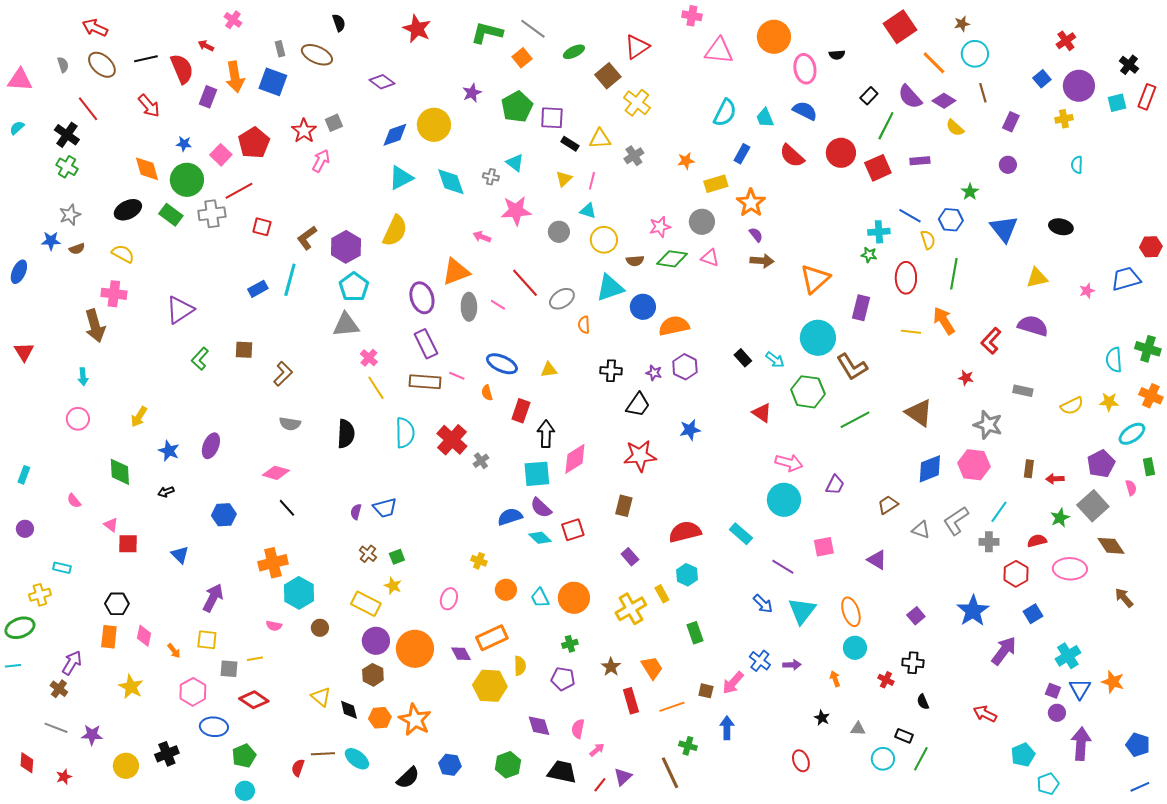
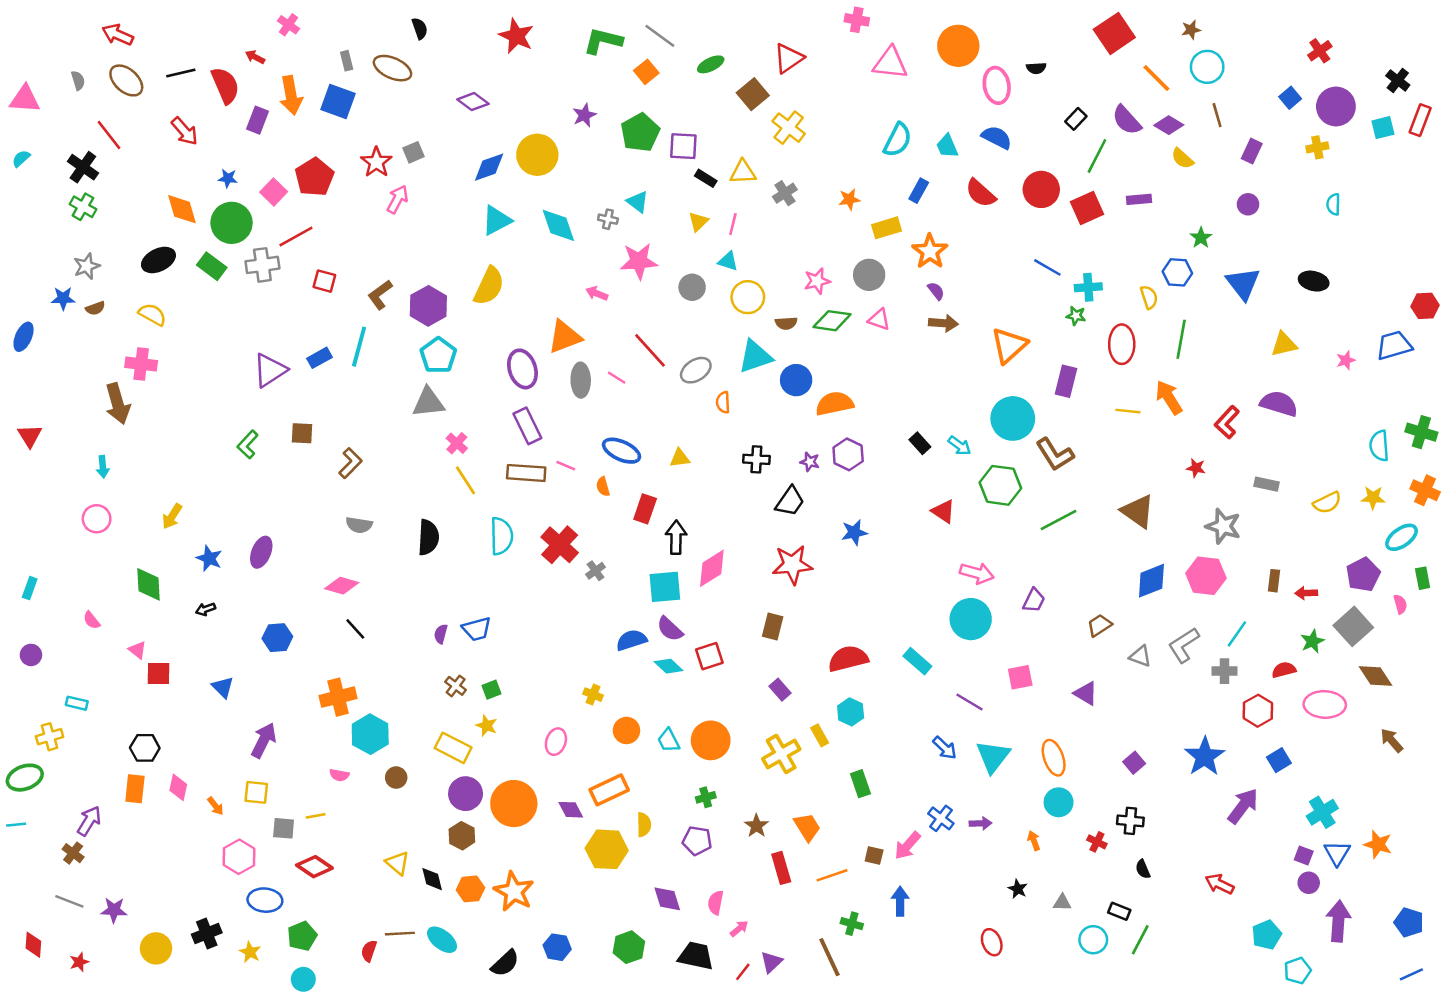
blue line: (910, 216) -> (1047, 267), moved
purple triangle: (180, 310) -> (270, 370), moved
yellow star: (131, 687) -> (250, 952), moved, size x0.7

